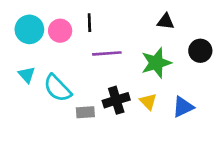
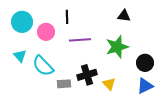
pink circle: (60, 31) -> (46, 32), moved
black circle: (200, 51) -> (145, 63), moved
yellow triangle: (148, 101) -> (109, 84), moved
blue triangle: (183, 107) -> (145, 86), moved

